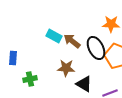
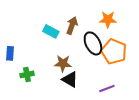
brown arrow: (72, 41) -> (72, 25), moved, turned 72
black triangle: (84, 84) -> (70, 79), moved

